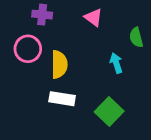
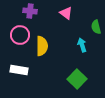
white rectangle: (62, 99) -> (19, 70), moved

